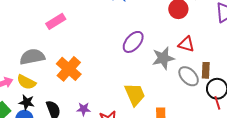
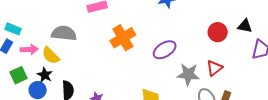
red triangle: (186, 44) -> (214, 68), turned 48
orange cross: (69, 69) -> (123, 38), moved

